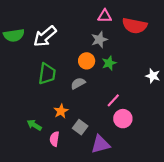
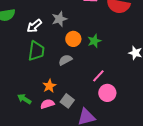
white arrow: (45, 36) -> (34, 26), moved, size x0.7
gray star: (99, 40) -> (59, 19), moved
pink semicircle: (54, 139) -> (47, 104), moved, turned 64

